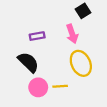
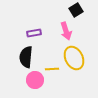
black semicircle: (28, 62) -> (26, 57), turned -130
yellow line: (60, 86) -> (52, 69), moved

